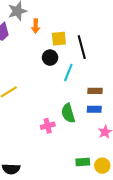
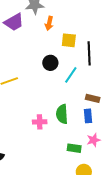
black circle: (50, 58) -> (50, 63), moved
blue rectangle: (94, 109) -> (88, 116), turned 72
green rectangle: (83, 162) -> (74, 148), moved

